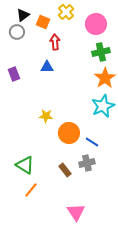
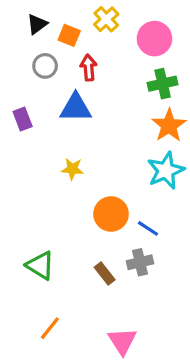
gray circle: (17, 32) -> (45, 66), moved
blue triangle: (47, 67) -> (76, 108), size x1.5
yellow star: (46, 116) -> (72, 169), moved
orange line: (31, 190) -> (50, 328), moved

